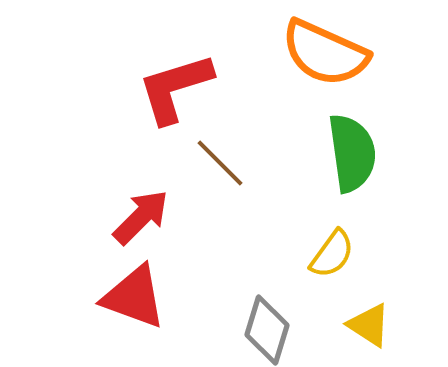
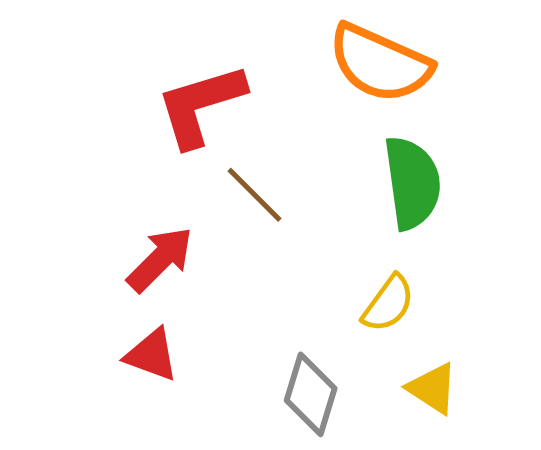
red triangle: (134, 297) -> (152, 355), size x0.7

